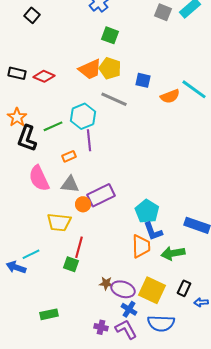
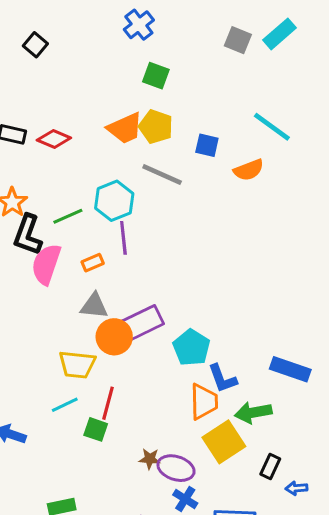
cyan line: (194, 89) -> (272, 127), moved
pink semicircle: (39, 178) -> (46, 264), moved, turned 44
orange circle: (83, 204) -> (114, 337), size x1.5
cyan pentagon: (147, 211) -> (191, 348), moved
cyan line: (31, 254) -> (65, 405), moved
yellow square: (152, 290) -> (224, 442), moved, turned 32

